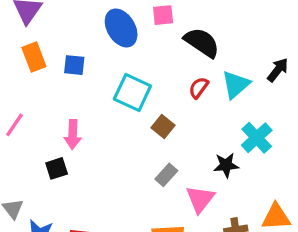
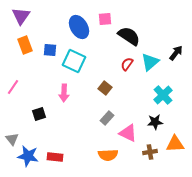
cyan square: (132, 93) -> (74, 61), moved
pink arrow: (73, 135) -> (64, 93), moved
black star: (226, 165) -> (155, 122), moved
pink triangle: (200, 199) -> (128, 133), turned -42

